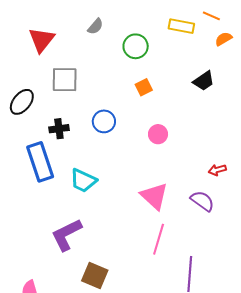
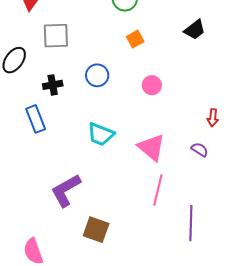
blue rectangle: (40, 162) -> (36, 119), size x0.7
red arrow: (217, 170) -> (213, 118), turned -66
cyan trapezoid: (83, 181) -> (101, 134), moved
purple semicircle: (202, 201) -> (200, 150), size x0.7

